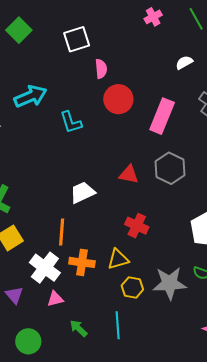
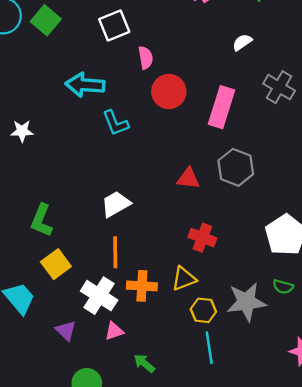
cyan arrow: (30, 96) -> (85, 85), moved, turned -148
white trapezoid: (82, 192) -> (116, 204), moved
cyan line: (118, 325) -> (209, 348), moved

